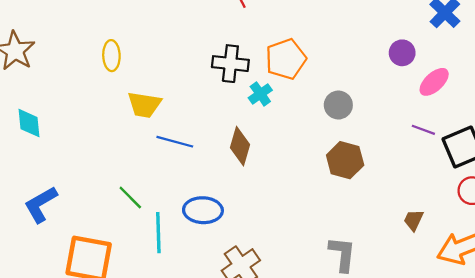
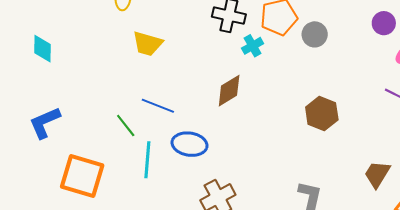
gray circle: (338, 105) -> (315, 34), moved
blue line: (175, 142) -> (158, 106), moved
brown diamond: (240, 146) -> (229, 91), turned 36
brown trapezoid: (414, 220) -> (377, 174), size x1.4

